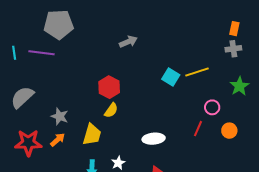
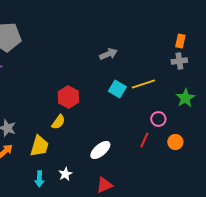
gray arrow: (128, 42) -> (108, 54), moved
red hexagon: (109, 87) -> (68, 97), moved
white ellipse: (154, 139) -> (100, 150), turned -35

